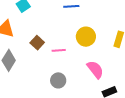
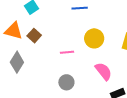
brown square: (37, 43) -> (34, 36), moved

